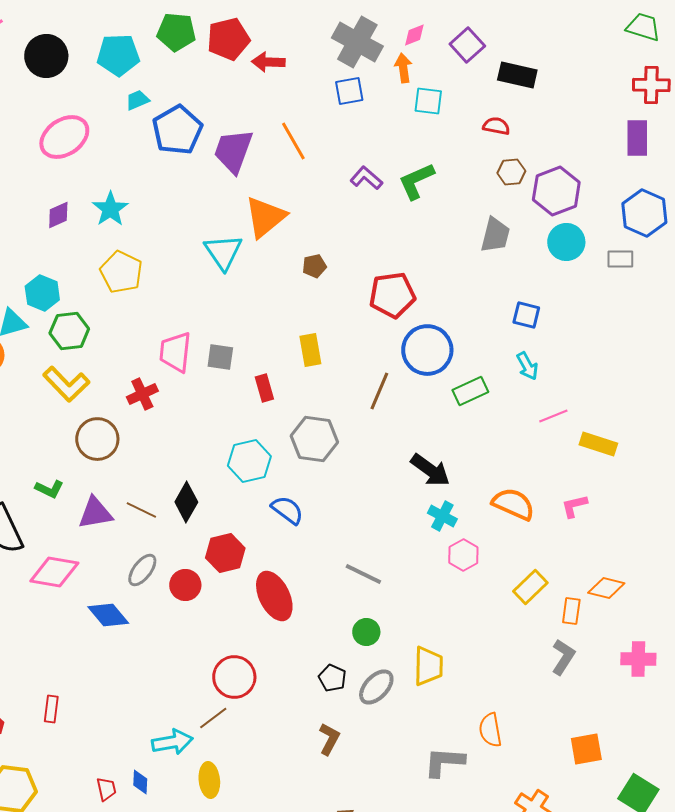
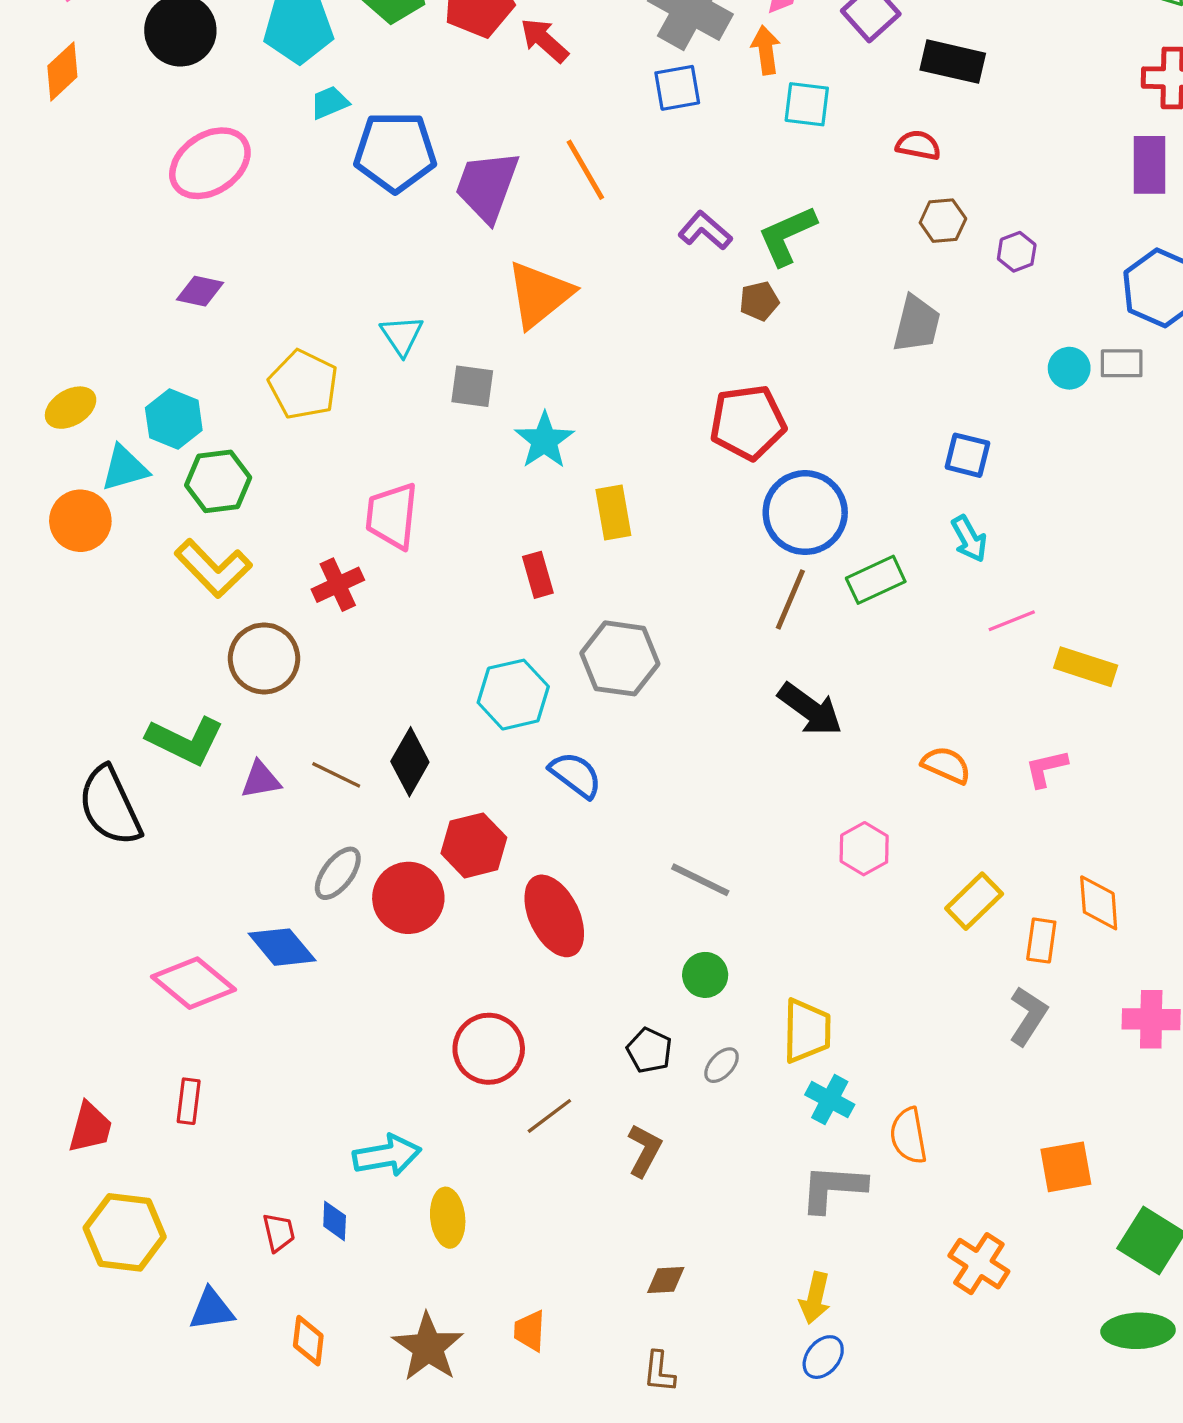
red arrow: (268, 62) -> (544, 40), turned 40
blue pentagon: (177, 130) -> (395, 152), turned 30
purple hexagon: (556, 191) -> (1017, 252), size x0.5
cyan star: (110, 209) -> (544, 440), moved
purple diamond: (58, 215) -> (200, 291), turned 36
cyan circle: (566, 242) -> (1069, 368), moved, size x0.7
cyan triangle: (223, 252) -> (402, 335), moved, size x0.7
brown pentagon: (314, 266) -> (759, 301), moved
gray square: (220, 357) -> (472, 386), moved
brown line: (379, 391) -> (790, 599), moved
green L-shape: (49, 489) -> (185, 740), size x1.6
orange semicircle: (513, 504) -> (946, 765), size x0.7
purple triangle: (95, 513) -> (261, 780), size x0.7
cyan cross: (442, 516) -> (830, 1100), moved
pink diamond: (54, 572) -> (194, 983), moved, turned 30
red circle: (185, 585) -> (408, 898), size x1.4
orange diamond: (606, 588) -> (1099, 903), turned 72
gray ellipse: (376, 687) -> (722, 1065), size x0.6
brown line: (213, 718) -> (549, 1116), moved

